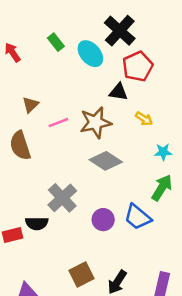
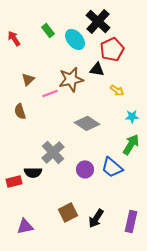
brown star: (95, 123) -> (71, 79), moved
brown semicircle: (20, 146) -> (20, 111), size x0.7

